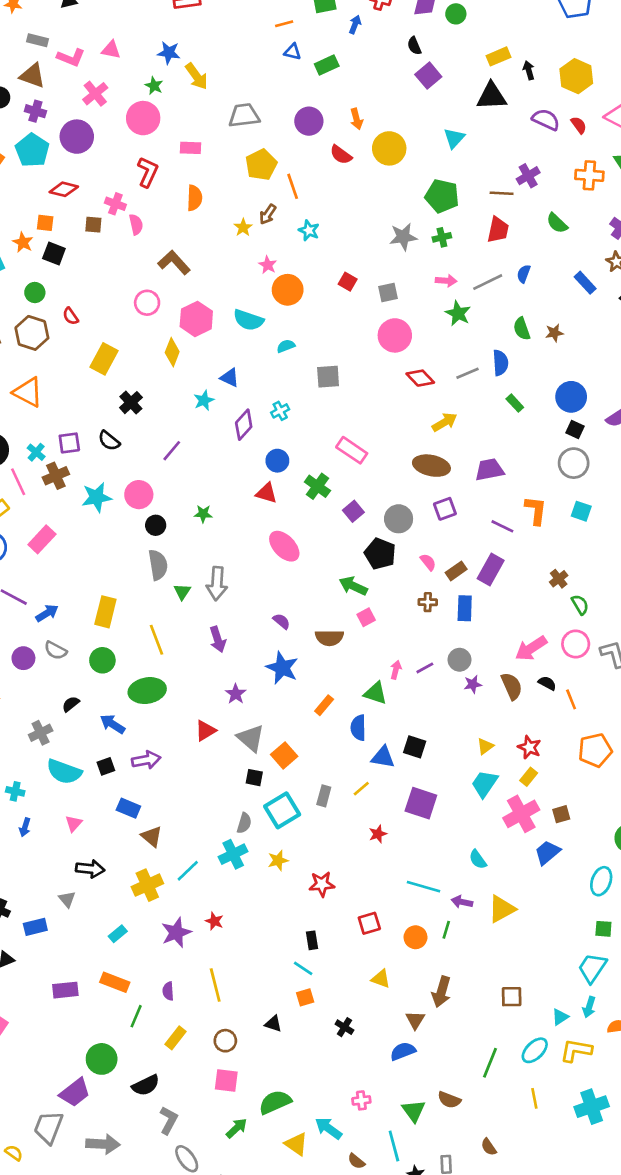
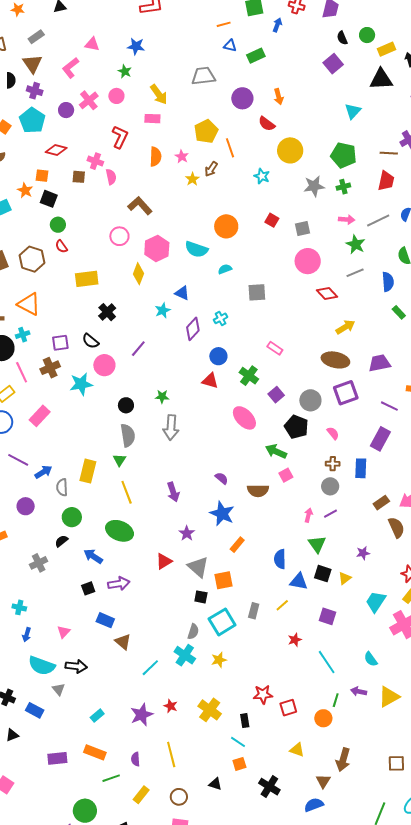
green circle: (456, 14) -> (367, 35), moved
gray rectangle: (38, 40) -> (36, 37), turned -49
black semicircle: (414, 46) -> (342, 38), moved
pink L-shape: (71, 58) -> (71, 68), moved, turned 120
brown triangle: (32, 76) -> (32, 64), turned 35
yellow arrow: (197, 76) -> (159, 94), moved
pink cross: (95, 94) -> (89, 100), moved
gray trapezoid: (244, 115) -> (203, 76), moved
pink circle: (143, 118) -> (116, 96), size x0.6
purple circle: (77, 137) -> (66, 110), size x0.6
yellow circle: (389, 148) -> (290, 150), moved
cyan star: (309, 230) -> (262, 176), moved
pink star: (268, 265) -> (182, 156), moved
green circle: (35, 292) -> (58, 225), moved
yellow rectangle: (104, 359) -> (87, 279), turned 55
gray line: (467, 373) -> (355, 273), moved
pink rectangle: (352, 450) -> (275, 348), size x0.7
cyan cross: (36, 452) -> (23, 335), moved, turned 32
pink circle: (139, 495) -> (104, 365), moved
purple square: (445, 509) -> (346, 393), size x1.4
pink ellipse: (284, 546) -> (244, 418), moved
brown rectangle: (456, 571) -> (381, 503), moved
gray arrow: (217, 584) -> (171, 428), moved
green triangle: (182, 592) -> (119, 460), moved
gray semicircle: (56, 650) -> (62, 487), moved, turned 60
green circle: (102, 660) -> (72, 517), moved
gray circle: (460, 660) -> (330, 486), moved
purple star: (473, 684) -> (363, 553), moved
green ellipse: (147, 691) -> (120, 531), turned 32
green triangle: (375, 693) -> (317, 544), moved, turned 36
orange rectangle: (324, 705) -> (237, 545), moved
yellow triangle: (485, 746) -> (345, 578), moved
orange square: (284, 755) -> (224, 580), turned 30
cyan semicircle: (64, 772) -> (42, 666), moved
purple square: (421, 803) -> (327, 616), size x0.7
cyan cross: (233, 854) -> (185, 655), turned -30
red star: (322, 884) -> (263, 694), moved
yellow cross: (147, 885) -> (210, 710), moved, turned -30
cyan line: (423, 887) -> (327, 662), moved, turned 40
blue rectangle: (35, 927) -> (35, 710), turned 42
green line: (446, 930) -> (336, 700), moved
green line: (136, 1016) -> (111, 778), turned 48
black cross: (344, 1027) -> (269, 787), size x1.5

